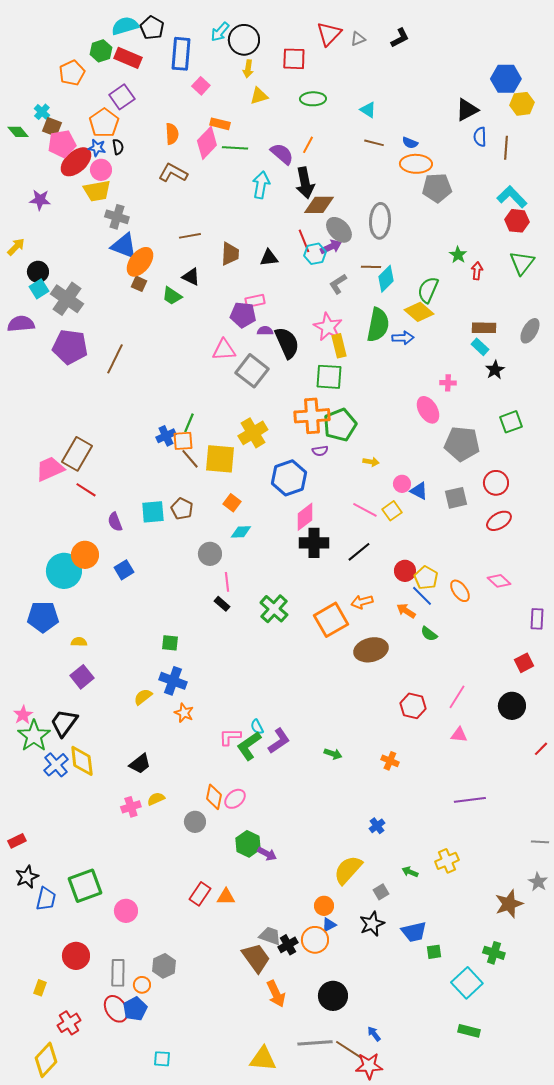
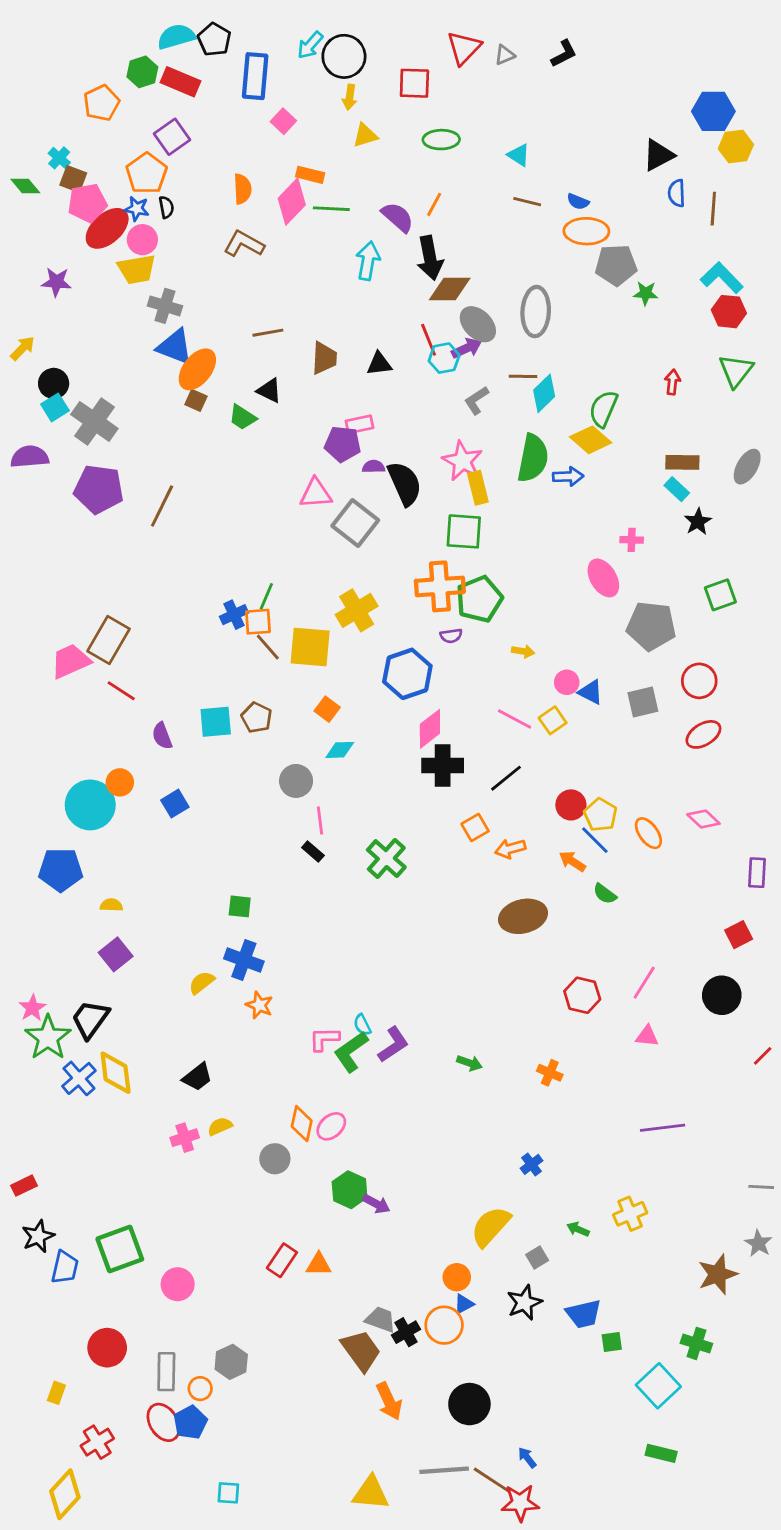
green star: (458, 255) -> (646, 293), moved, turned -30
orange circle: (85, 555) -> (120, 782), size x0.7
orange square: (331, 620) -> (475, 827), moved, size x0.6

